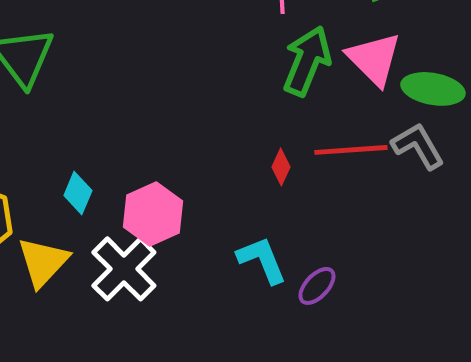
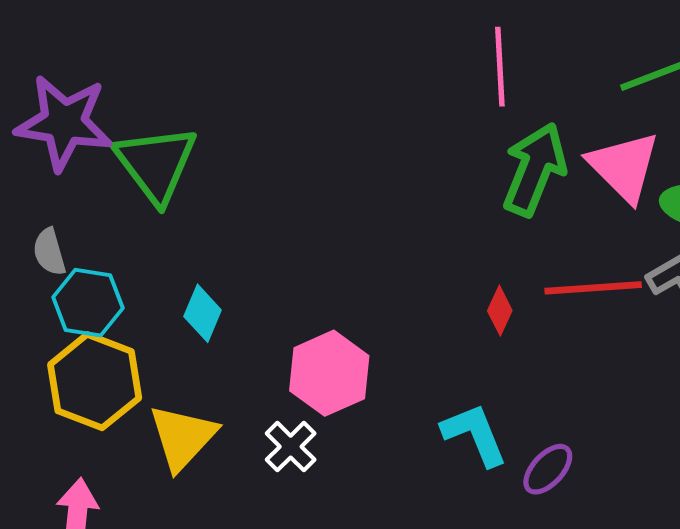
cyan diamond: (78, 193) -> (203, 313), moved
white cross: (124, 269) -> (291, 447), size x0.6

